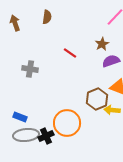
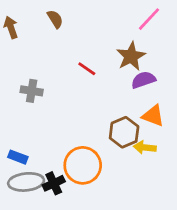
brown semicircle: (47, 17) -> (55, 19), turned -40
brown star: (102, 44) -> (131, 56), size x1.5

